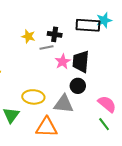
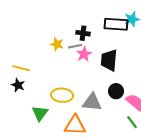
yellow star: (28, 36) -> (57, 44), moved
pink star: (63, 62) -> (84, 54), moved
black circle: (78, 86) -> (116, 91), moved

